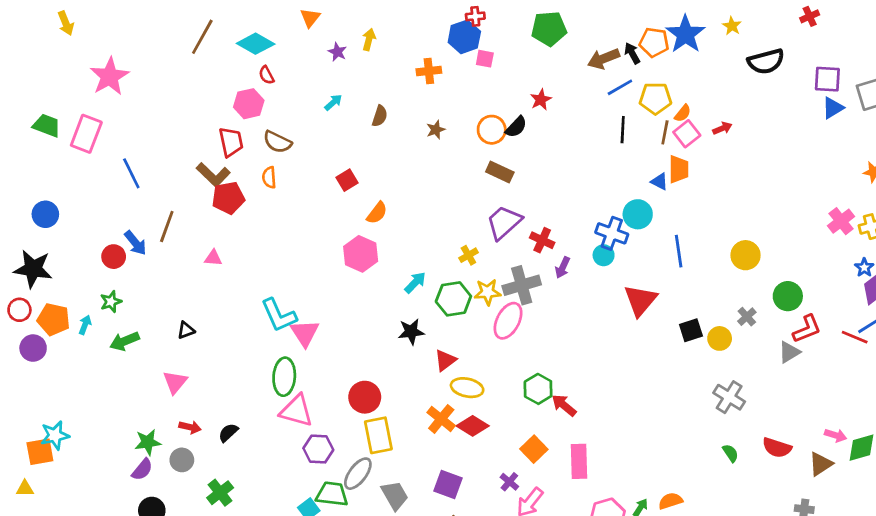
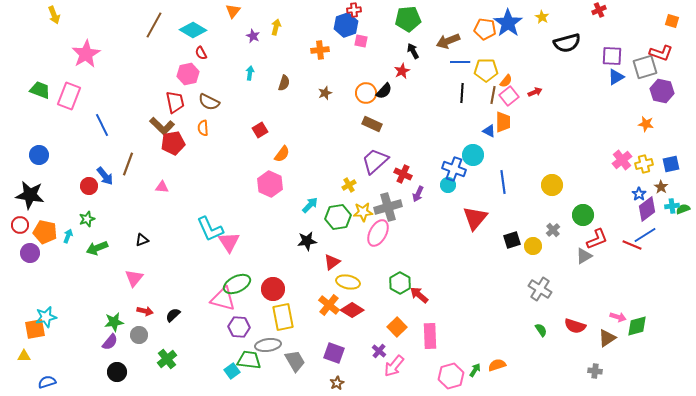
black arrow: (632, 53) -> (413, 51), moved
blue line: (620, 87) -> (460, 62), turned 30
cyan arrow: (333, 102) -> (250, 73), turned -40
green ellipse: (284, 377) -> (237, 284), moved, turned 60
gray ellipse: (358, 474) -> (268, 345), turned 45

